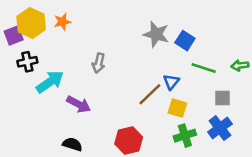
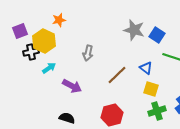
yellow hexagon: (31, 23) -> (44, 41), moved
cyan arrow: (50, 82) -> (49, 68), size x0.6
blue triangle: (171, 82) -> (146, 68), turned -32
brown line: (150, 94) -> (117, 75), moved

